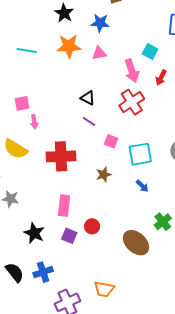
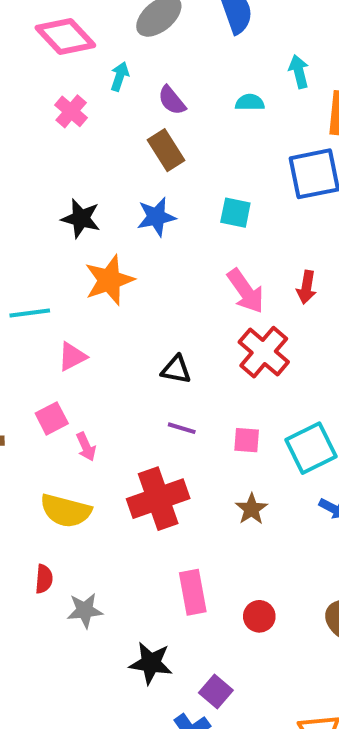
cyan square: (150, 51) -> (235, 213), moved
pink triangle: (99, 53) -> (72, 357), moved
purple line: (89, 121) -> (182, 428), moved
purple square: (69, 236) -> (216, 691), moved, turned 35

